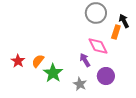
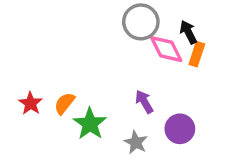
gray circle: (96, 13) -> (141, 22), moved
black arrow: (124, 21) -> (188, 32), moved
pink diamond: (98, 46) -> (166, 49), moved

